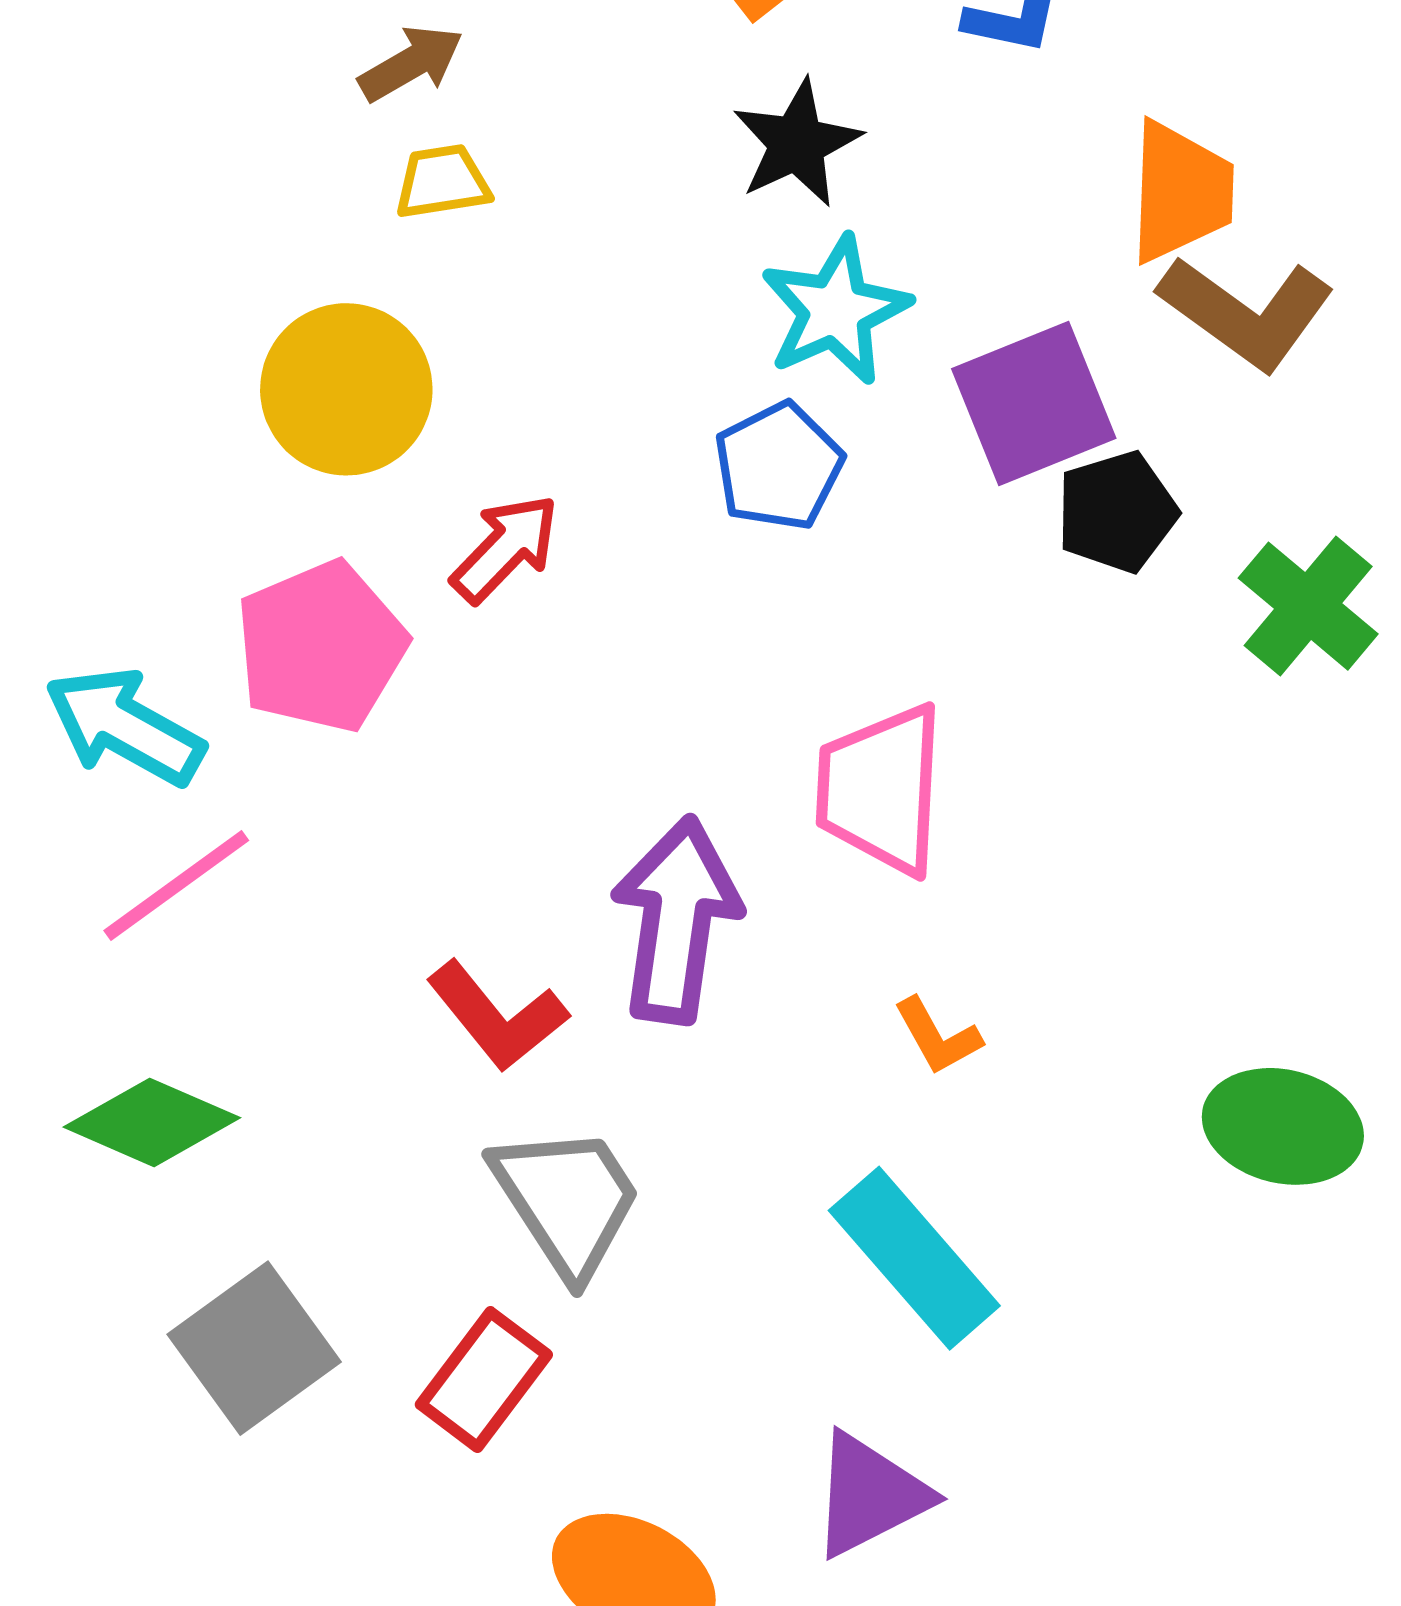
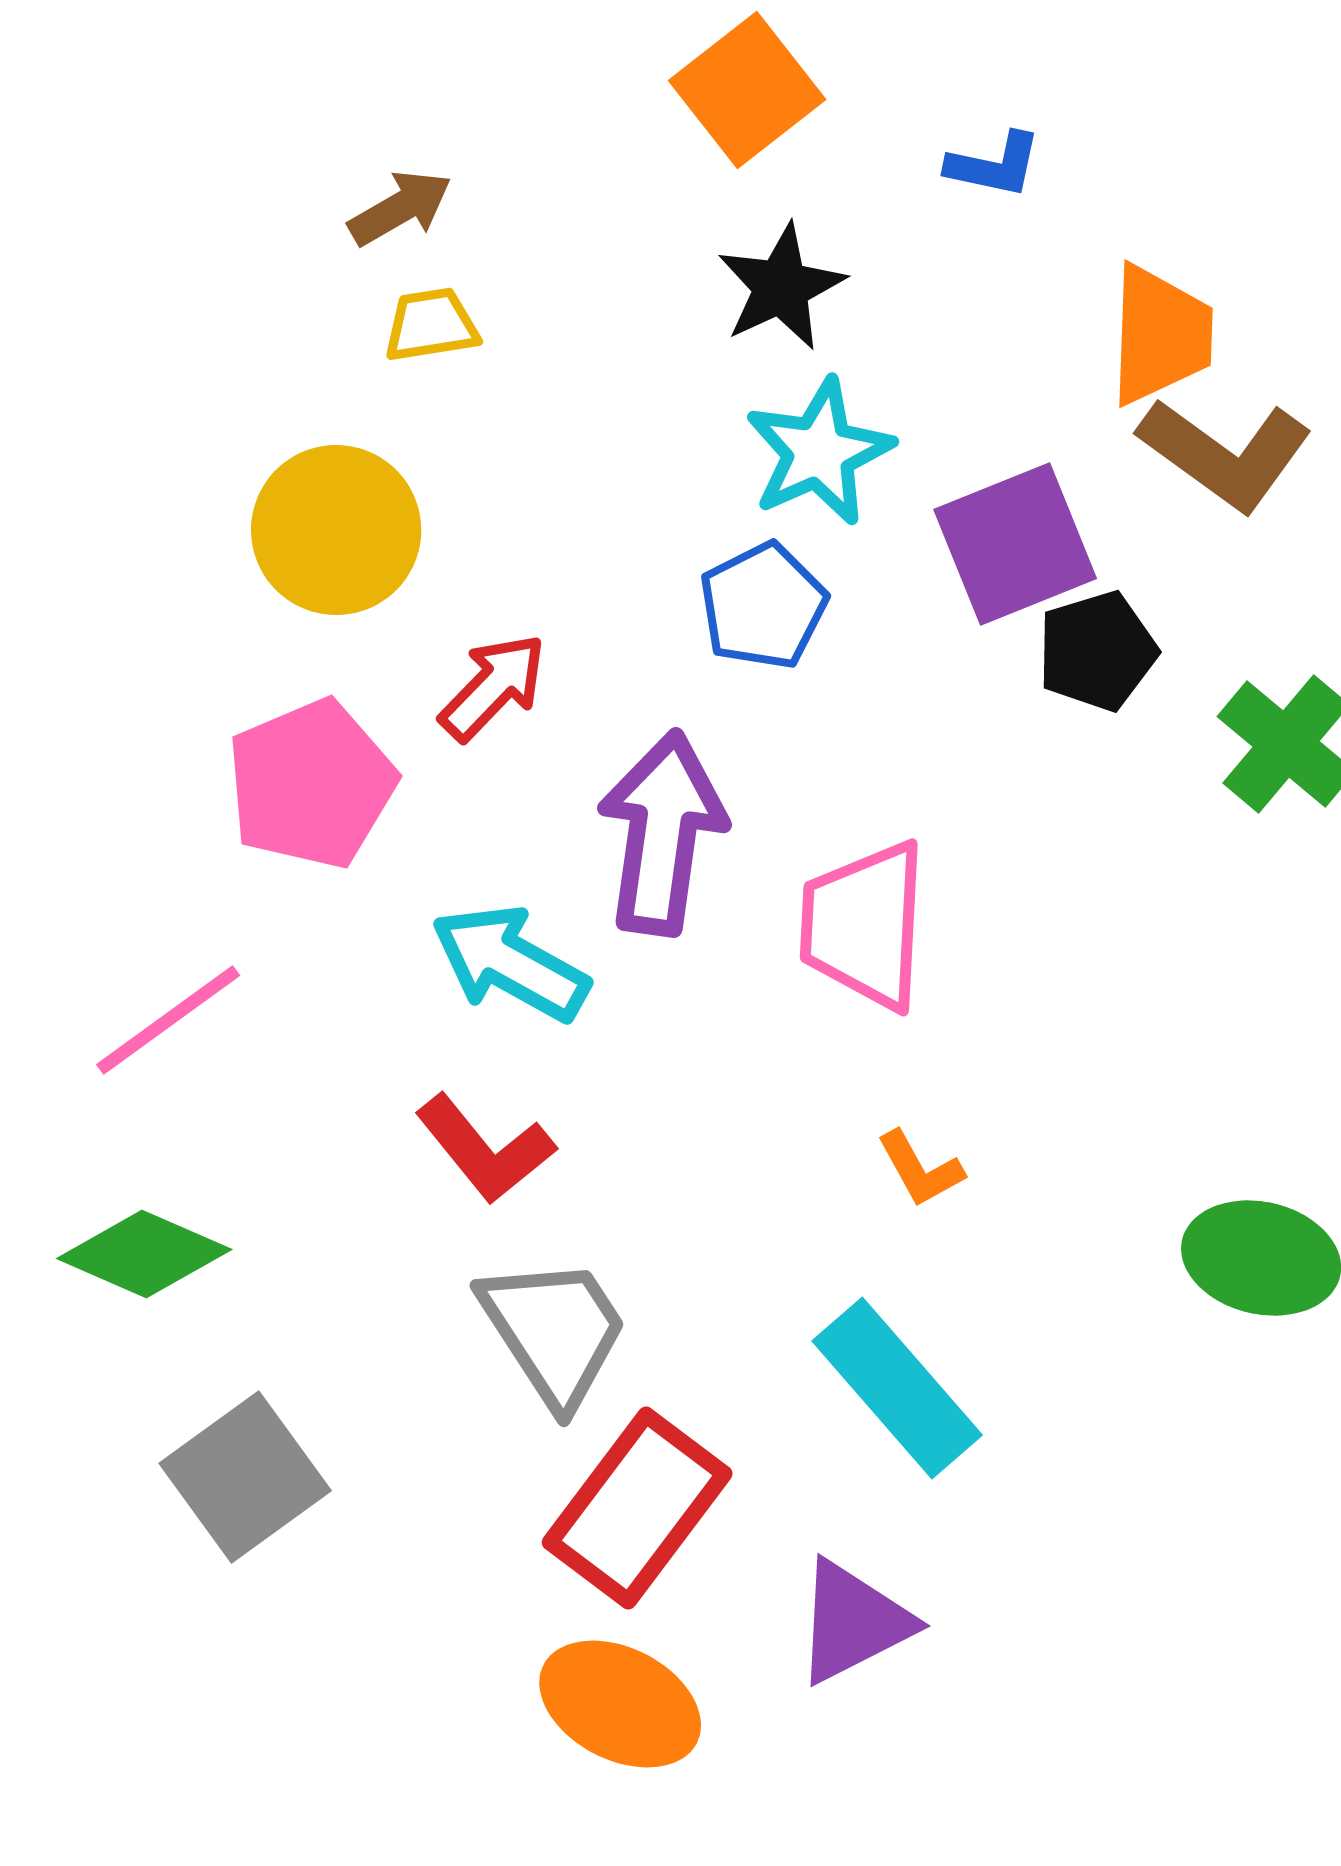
cyan arrow: (125, 727) -> (510, 963), moved
purple arrow: (676, 920) -> (662, 833), moved
red rectangle: (484, 1380) -> (637, 1508), moved, size x1.4

